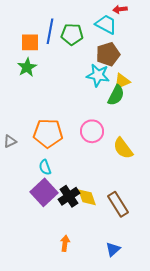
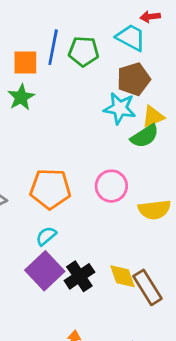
green semicircle: (116, 95) -> (145, 136), turned 30
yellow semicircle: (123, 148) -> (154, 210), turned -60
cyan semicircle: (45, 167) -> (46, 236), turned 70
yellow diamond: (87, 197) -> (122, 276), moved

